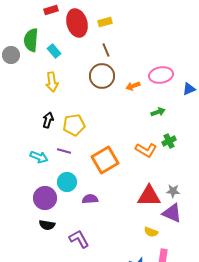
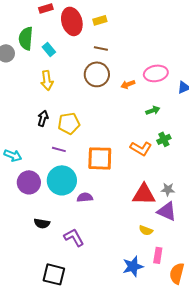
brown line: (106, 50) -> (101, 48), turned -56
cyan arrow: (39, 157) -> (13, 155), moved
orange square: (105, 160) -> (100, 158), turned 32
cyan circle: (67, 182) -> (62, 180), size x1.5
purple circle: (45, 198) -> (29, 182), moved

